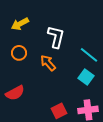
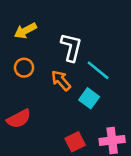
cyan line: (89, 55) -> (98, 70), moved
cyan square: (86, 77) -> (89, 98), moved

